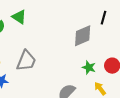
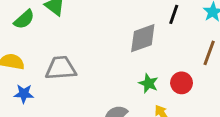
gray trapezoid: (26, 61) -> (61, 68), turned -120

